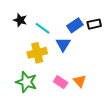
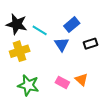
black star: (20, 20) -> (17, 24), size x1.5
black rectangle: (94, 24) -> (91, 44), moved
yellow cross: (37, 53) -> (20, 51), moved

